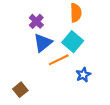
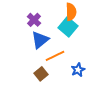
cyan square: (73, 42) -> (68, 27), moved
brown square: (20, 90) -> (41, 74), moved

